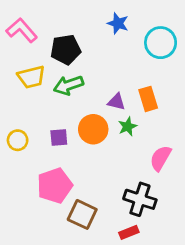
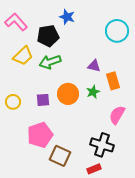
blue star: (118, 23) -> (67, 17), moved
yellow trapezoid: (31, 77) -> (23, 56), turned -30
orange rectangle: (148, 99) -> (113, 81), moved
purple triangle: (117, 102) -> (94, 66), moved

